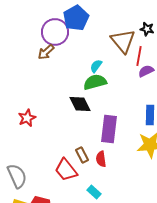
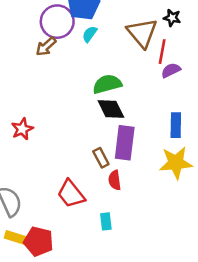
cyan semicircle: (96, 66) -> (90, 34), moved
black diamond: (80, 104) -> (111, 109), moved
brown rectangle: (82, 155) -> (101, 158), moved
cyan rectangle: (94, 192) -> (106, 221), turned 40

